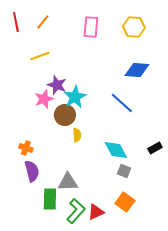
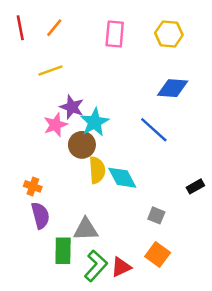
yellow semicircle: (77, 135) -> (97, 170), size x1.5
cyan diamond: (116, 150) -> (122, 178), moved

